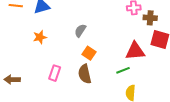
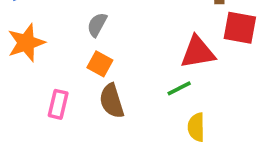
orange star: (40, 37) -> (26, 43), size x1.5
orange square: (89, 53) -> (100, 64), moved

